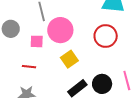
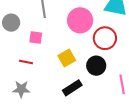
pink circle: (60, 30) -> (80, 20), moved
black circle: (102, 84) -> (96, 66), moved

